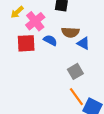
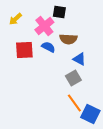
pink cross: (35, 21) -> (44, 26), moved
blue triangle: (83, 43) -> (79, 59), moved

